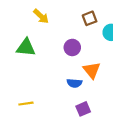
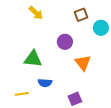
green triangle: (26, 47) -> (33, 59), moved
blue semicircle: (74, 83) -> (45, 83), moved

